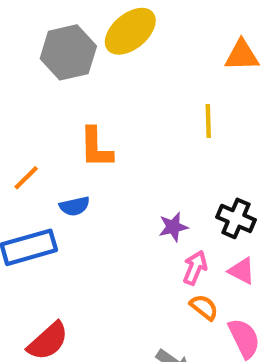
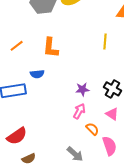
orange line: (26, 178) -> (17, 46), moved
pink arrow: (195, 268) -> (79, 111), moved

